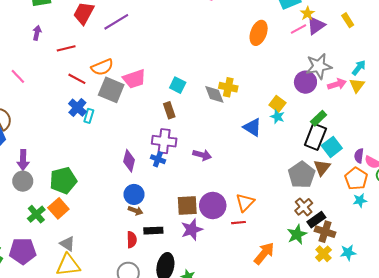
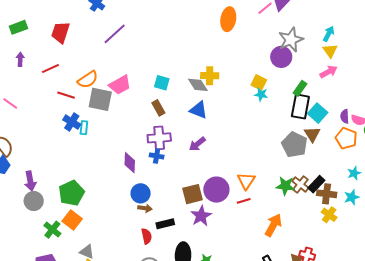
purple line: (116, 22) -> (115, 34), moved
pink arrow: (337, 84) -> (329, 72), moved
blue triangle: (252, 127) -> (198, 110), moved
purple arrow: (202, 155) -> (197, 144), turned 138
cyan star: (360, 200) -> (354, 173), moved
brown cross: (304, 207) -> (300, 184), moved
green star: (297, 234) -> (285, 186), moved, turned -30
cyan star: (348, 253) -> (352, 197), moved

